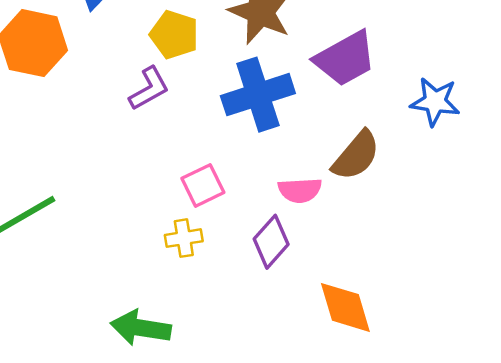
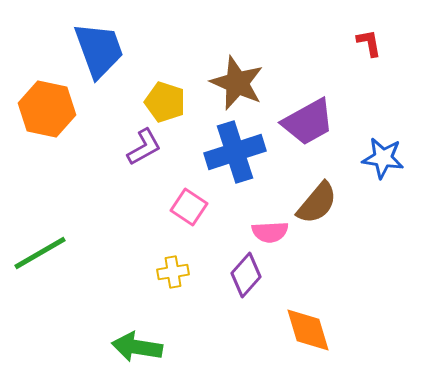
pink square: (203, 185) -> (189, 207), moved, turned -30

